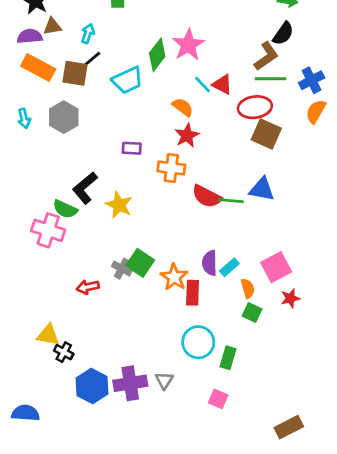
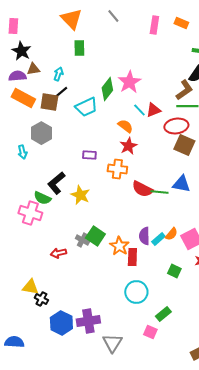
red triangle: (222, 84) -> (153, 110), turned -49
cyan arrow: (24, 118) -> (22, 152), moved
orange semicircle: (248, 288) -> (171, 234), moved, turned 56
green rectangle: (228, 358) -> (163, 314), moved, turned 35
gray triangle: (164, 380) -> (112, 343), moved, size x1.5

